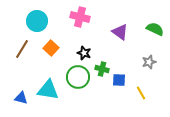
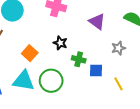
orange square: (51, 48) -> (30, 53), moved
gray star: (149, 62) -> (118, 48), moved
green circle: (78, 77) -> (51, 81), moved

